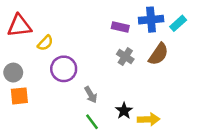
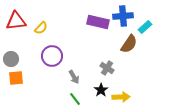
cyan rectangle: (178, 23) -> (145, 27), moved
purple rectangle: (120, 27) -> (98, 22), size x1.5
yellow semicircle: (45, 43) -> (41, 28), moved
gray cross: (125, 57) -> (107, 68), moved

